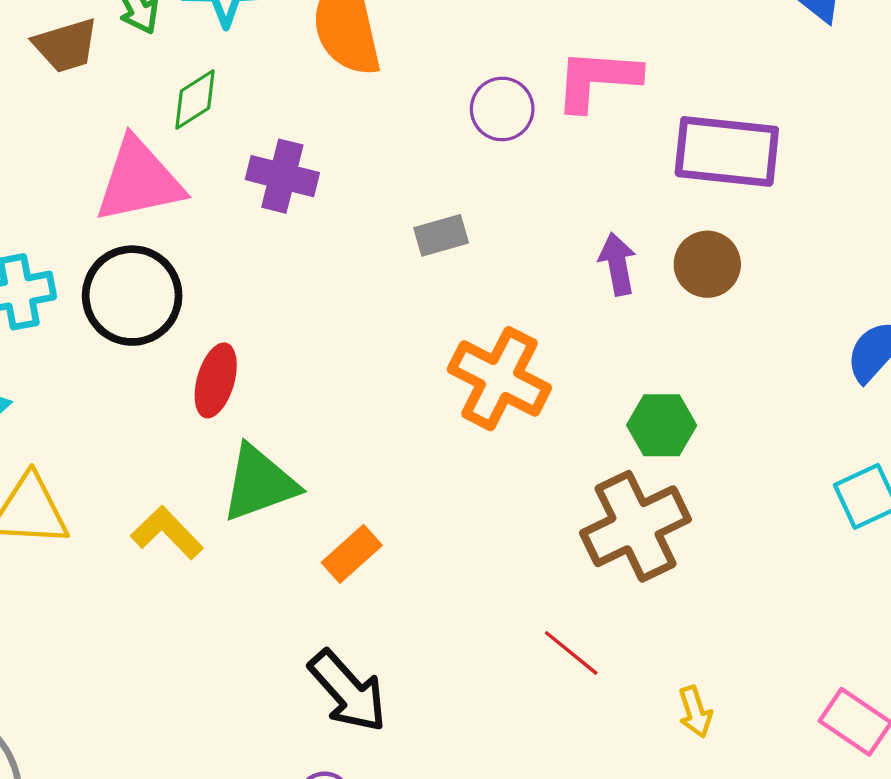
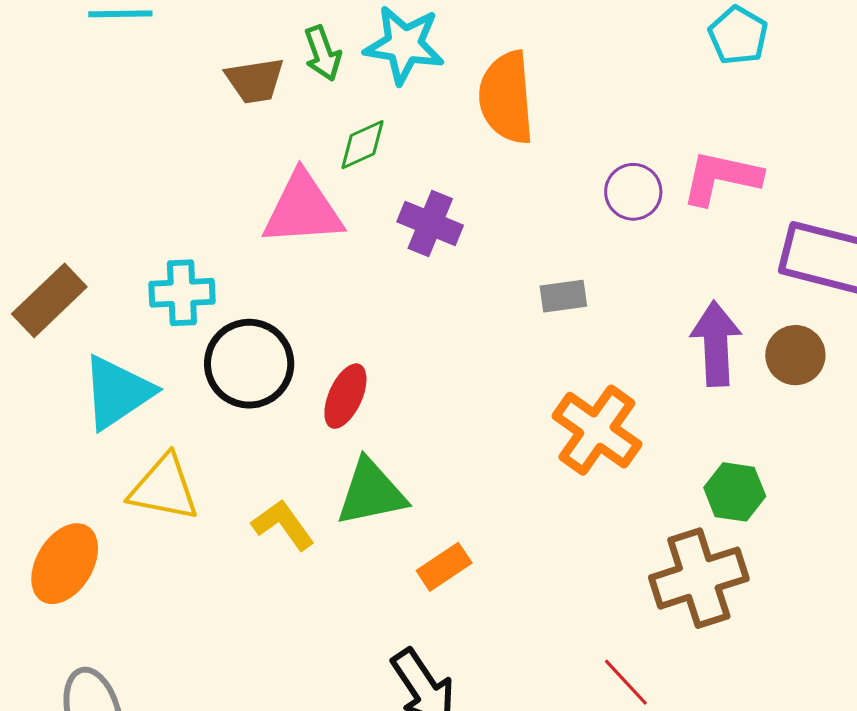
purple arrow: (618, 264) -> (716, 344), size x1.5
black circle: (132, 296) -> (249, 364), moved

